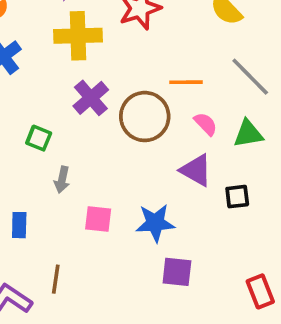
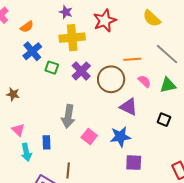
green square: (39, 138) -> (52, 68), moved
purple triangle: (196, 170) -> (129, 107), moved
gray arrow: (62, 180) -> (68, 116), size x1.6
black square: (237, 197) -> (164, 120), turned 32
pink square: (98, 219) -> (89, 136), turned 35

